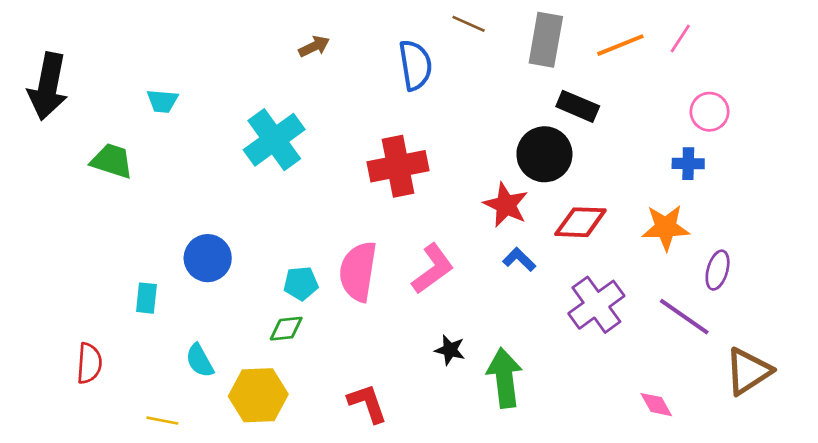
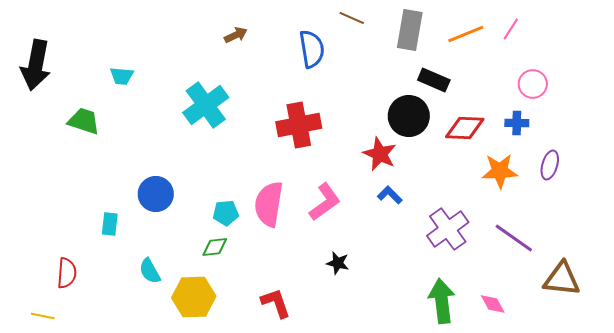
red diamond: (580, 222) -> (465, 128), moved
purple ellipse: (718, 270) -> (550, 165), moved
brown triangle: (748, 371) -> (562, 279), turned 39
green arrow: (505, 378) -> (442, 301), moved
yellow line: (162, 421) -> (43, 316), moved

